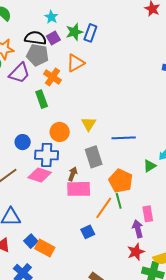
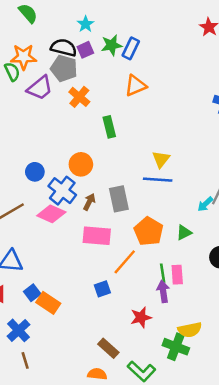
orange triangle: (75, 63) -> (136, 86), moved
green rectangle: (42, 99) -> (109, 127), moved
yellow triangle: (89, 124) -> (161, 159), moved
blue cross: (47, 155) -> (62, 191), turned 30
green triangle: (150, 166) -> (184, 233), moved
brown arrow: (73, 174) -> (89, 202), moved
green line: (119, 201) -> (163, 273), moved
red star: (136, 252) -> (141, 317), moved

